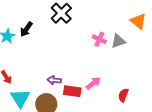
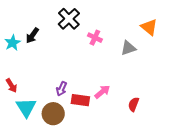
pink cross: (99, 39) -> (95, 38), moved
purple arrow: (54, 80) -> (62, 89), turned -72

